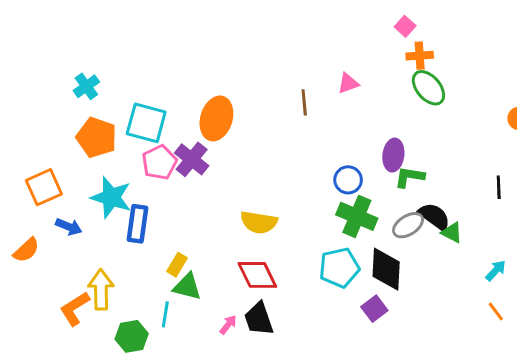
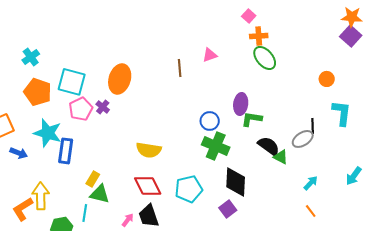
purple cross: (192, 159) -> (103, 107), size x0.6
gray ellipse: (408, 225) -> (303, 139), moved
cyan pentagon: (339, 268) -> (189, 189), moved

